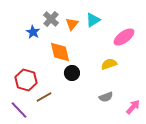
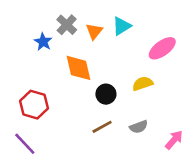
black circle: (72, 73) -> (106, 94), moved
brown line: (44, 97) -> (102, 127), moved

